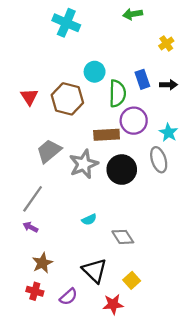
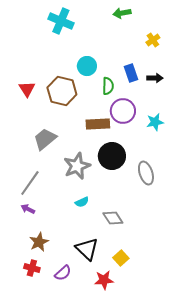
green semicircle: (117, 93) -> (108, 86), size x0.7
cyan star: (168, 133) -> (155, 122), turned 30
gray ellipse: (159, 160) -> (146, 173), moved
gray star: (84, 164) -> (77, 166), moved

